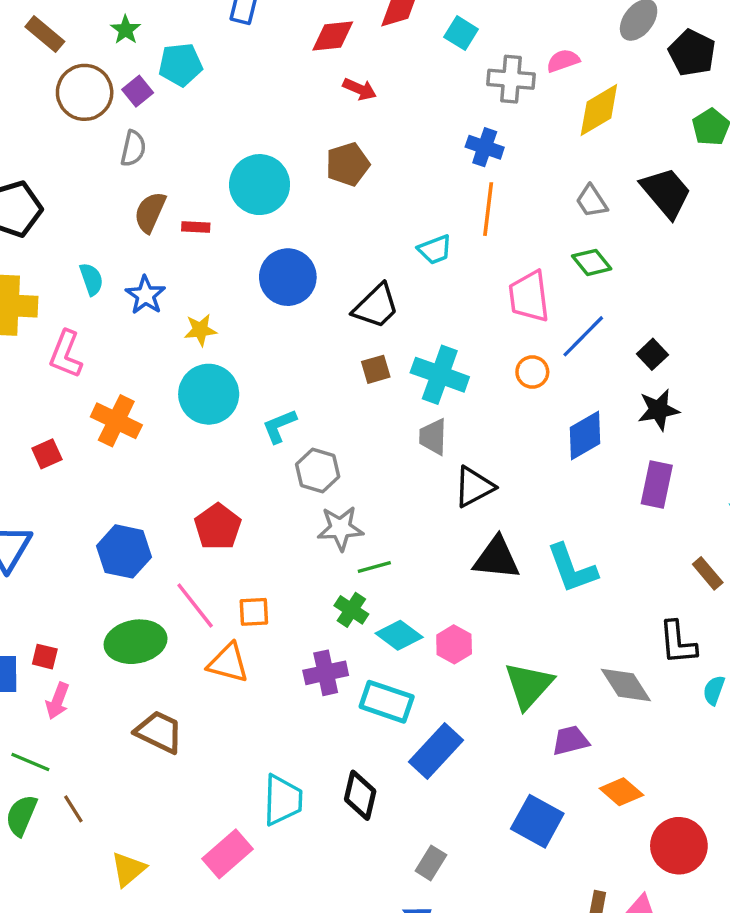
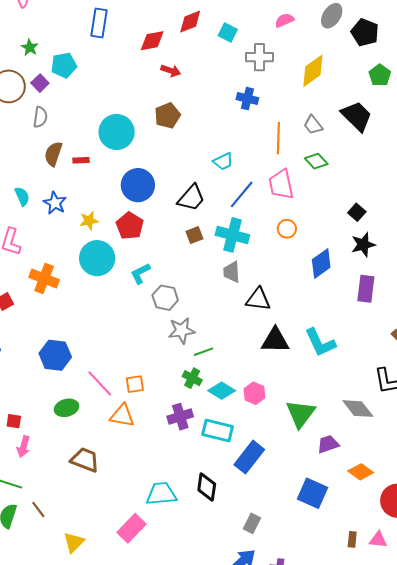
pink semicircle: (563, 61) -> (284, 20), moved
orange line: (488, 209) -> (278, 138), moved
blue line: (583, 336) -> (242, 194), moved
black triangle: (474, 487) -> (258, 299), turned 40
red pentagon: (218, 527) -> (130, 226), moved
green ellipse: (136, 642) -> (67, 408), size x0.7
cyan trapezoid: (283, 800) -> (161, 494), turned -92

